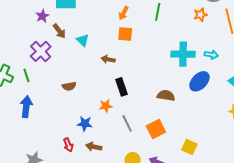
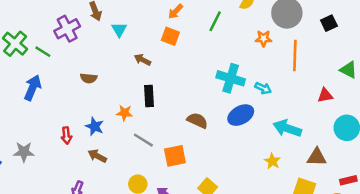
green line: (26, 75) -> (43, 52), turned -56
gray line: (127, 123) -> (143, 140), turned -48
red arrow: (68, 145) -> (66, 135), moved

